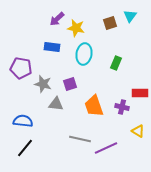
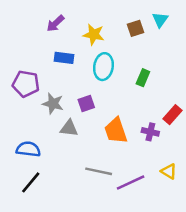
purple arrow: (57, 19) -> (55, 23), moved
red rectangle: (140, 93) -> (172, 115), turned -49
yellow triangle: (138, 131) -> (169, 171), moved

